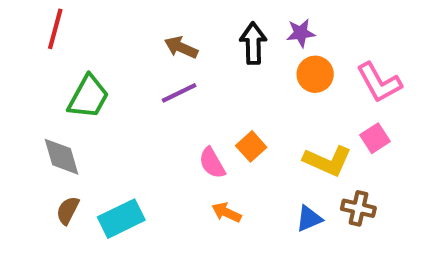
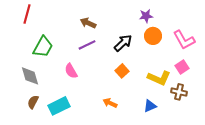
black arrow: (253, 43) -> (123, 43), moved, turned 48
pink semicircle: (212, 163) -> (71, 71), moved
brown cross: (358, 208) -> (179, 92), moved

